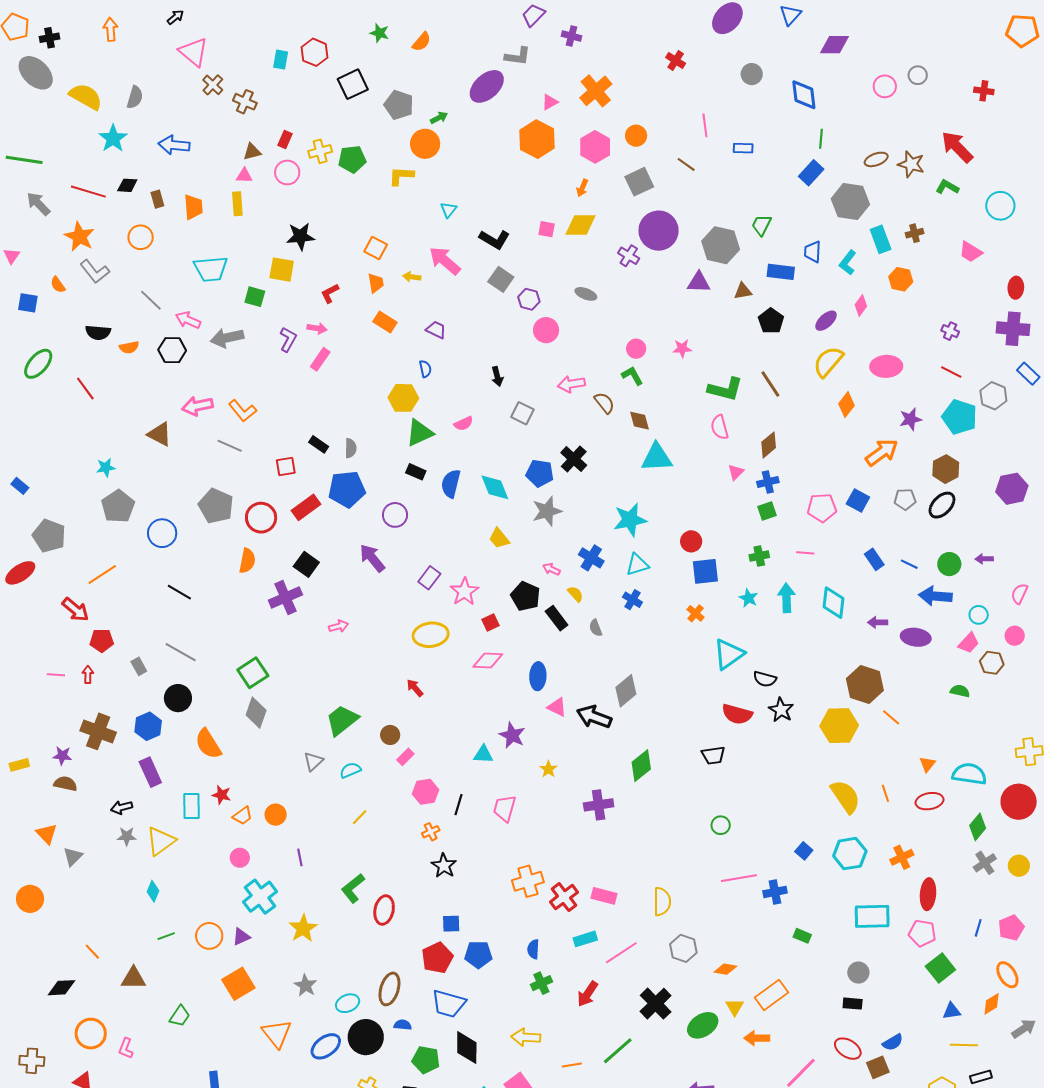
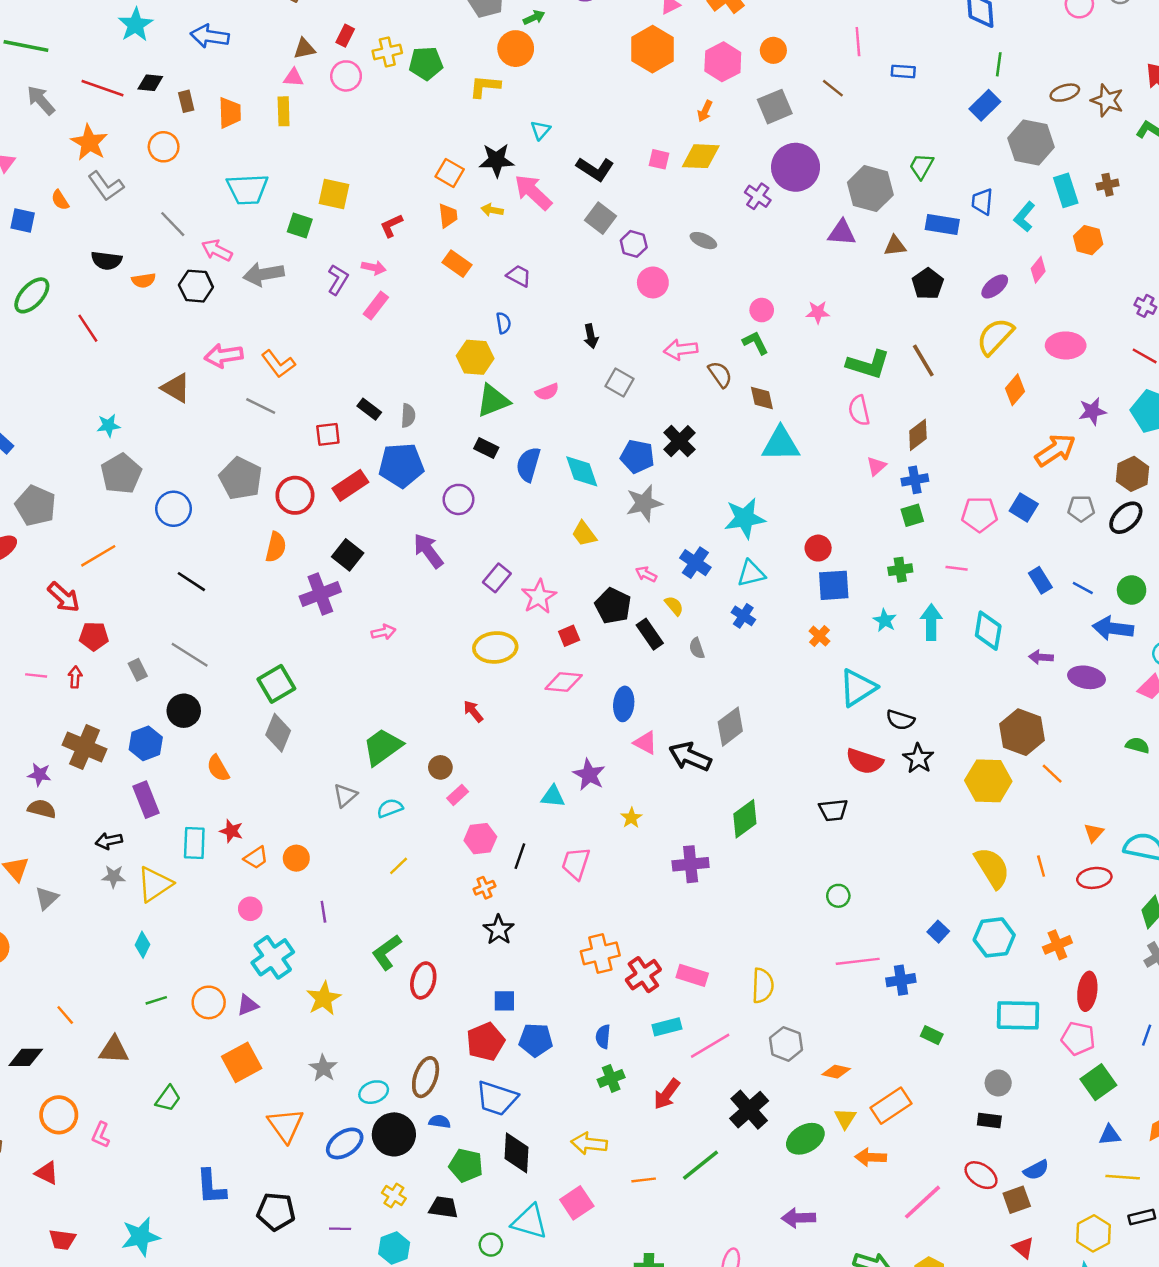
black star: (301, 236) -> (497, 160), moved
orange semicircle: (208, 744) -> (218, 768), size x0.7

